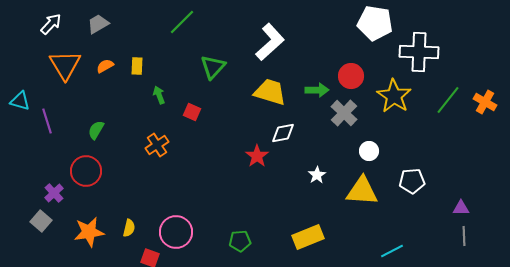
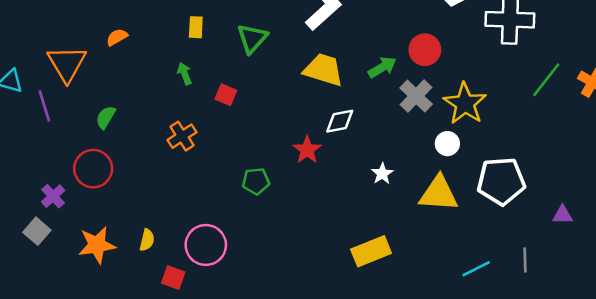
orange triangle: (65, 65) -> (67, 63), moved
yellow rectangle: (137, 66) -> (196, 27), moved
green arrow: (317, 90) -> (382, 67), turned -30
yellow star: (394, 96) -> (465, 104), moved
white pentagon: (412, 181) -> (501, 181), size x1.5
gray line: (464, 236) -> (525, 260), moved
green pentagon: (240, 241) -> (256, 181), moved

